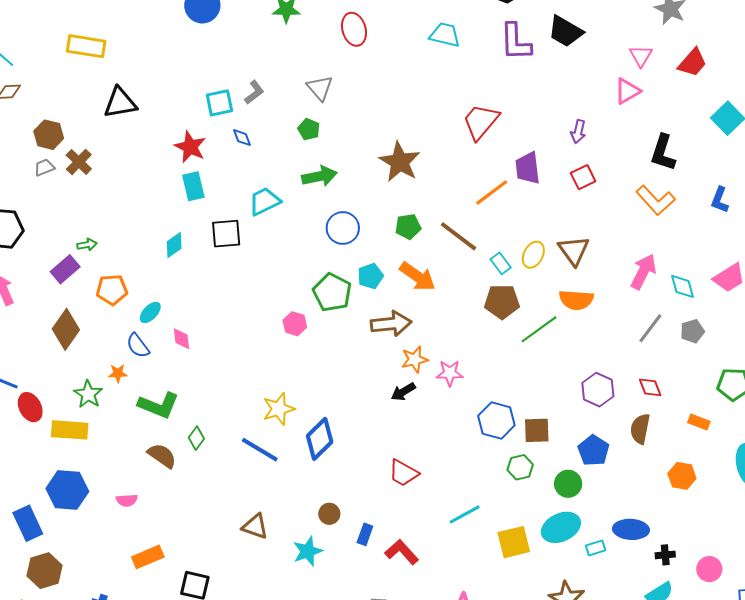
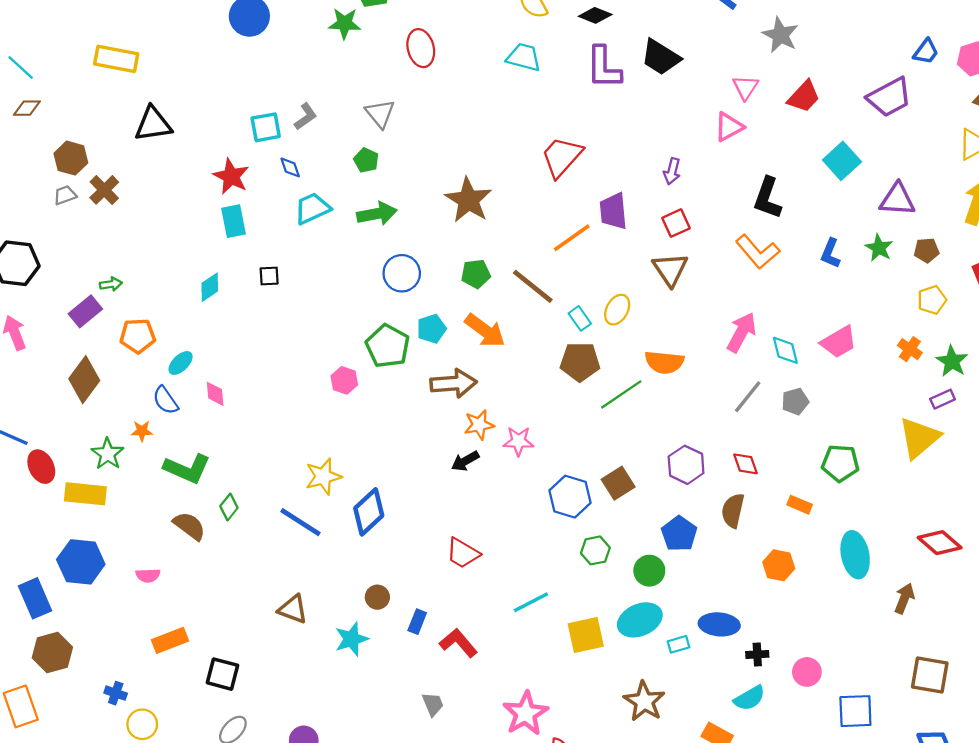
cyan trapezoid: (264, 201) -> (312, 208), moved
black square: (226, 234) -> (269, 276), size x0.6
brown triangle: (574, 251) -> (670, 269), moved
brown square: (537, 430) -> (618, 483), moved, turned -32

